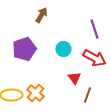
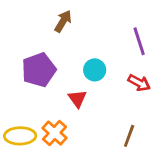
red arrow: (94, 58) -> (139, 83), size x0.7
red triangle: (74, 78) -> (77, 99), moved

